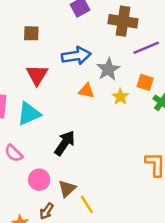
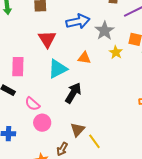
orange triangle: (86, 91) -> (84, 58), moved
cyan triangle: (29, 114) -> (58, 69), moved
pink circle: (39, 180) -> (42, 123), moved

